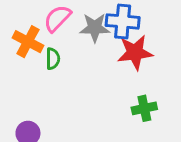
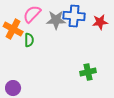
red star: (135, 52) -> (100, 22), moved, size x0.7

